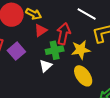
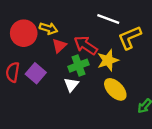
red arrow: (64, 34) -> (86, 45), turned -60

